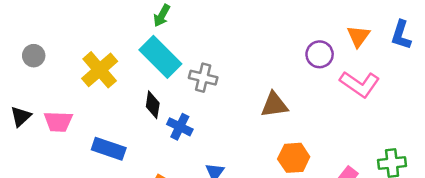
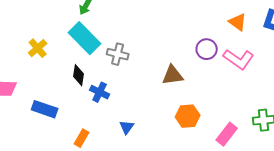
orange triangle: (358, 36) -> (238, 22), turned -30
purple circle: (320, 54) -> (207, 49), moved
yellow cross: (100, 70) -> (38, 48), size x0.7

